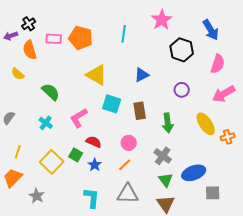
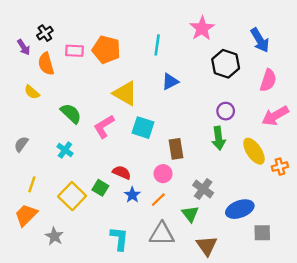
purple arrow: (11, 36) -> (24, 47), turned -104
blue triangle: (142, 75) -> (170, 82), moved
brown rectangle: (140, 111) -> (176, 149), moved
pink L-shape: (79, 118) -> (104, 126), moved
green arrow: (168, 123) -> (219, 138), moved
blue star: (95, 165) -> (132, 195), moved
green triangle: (166, 180) -> (190, 214), moved

